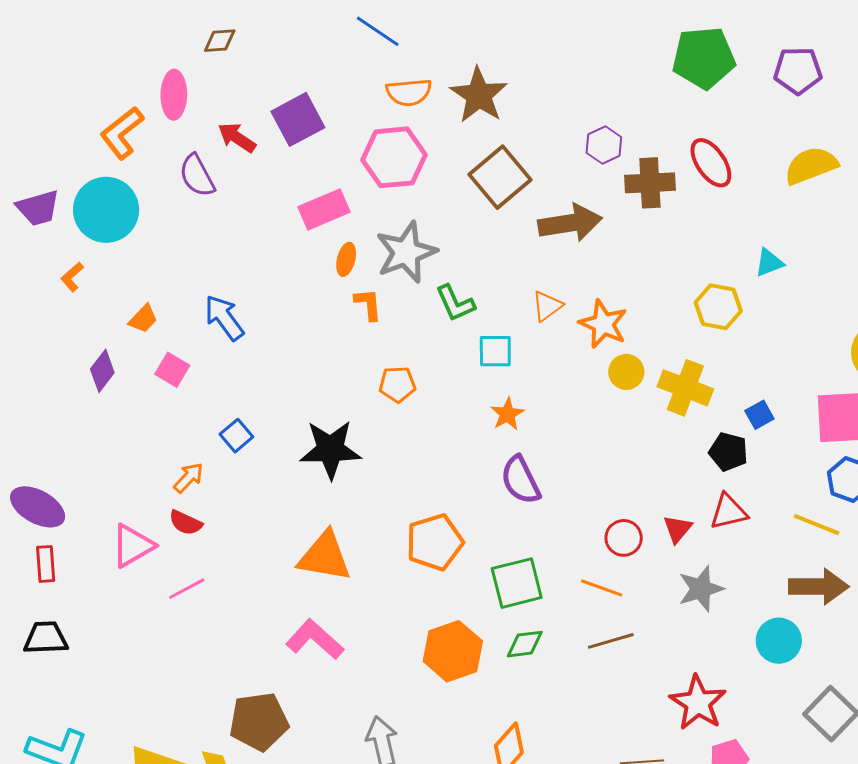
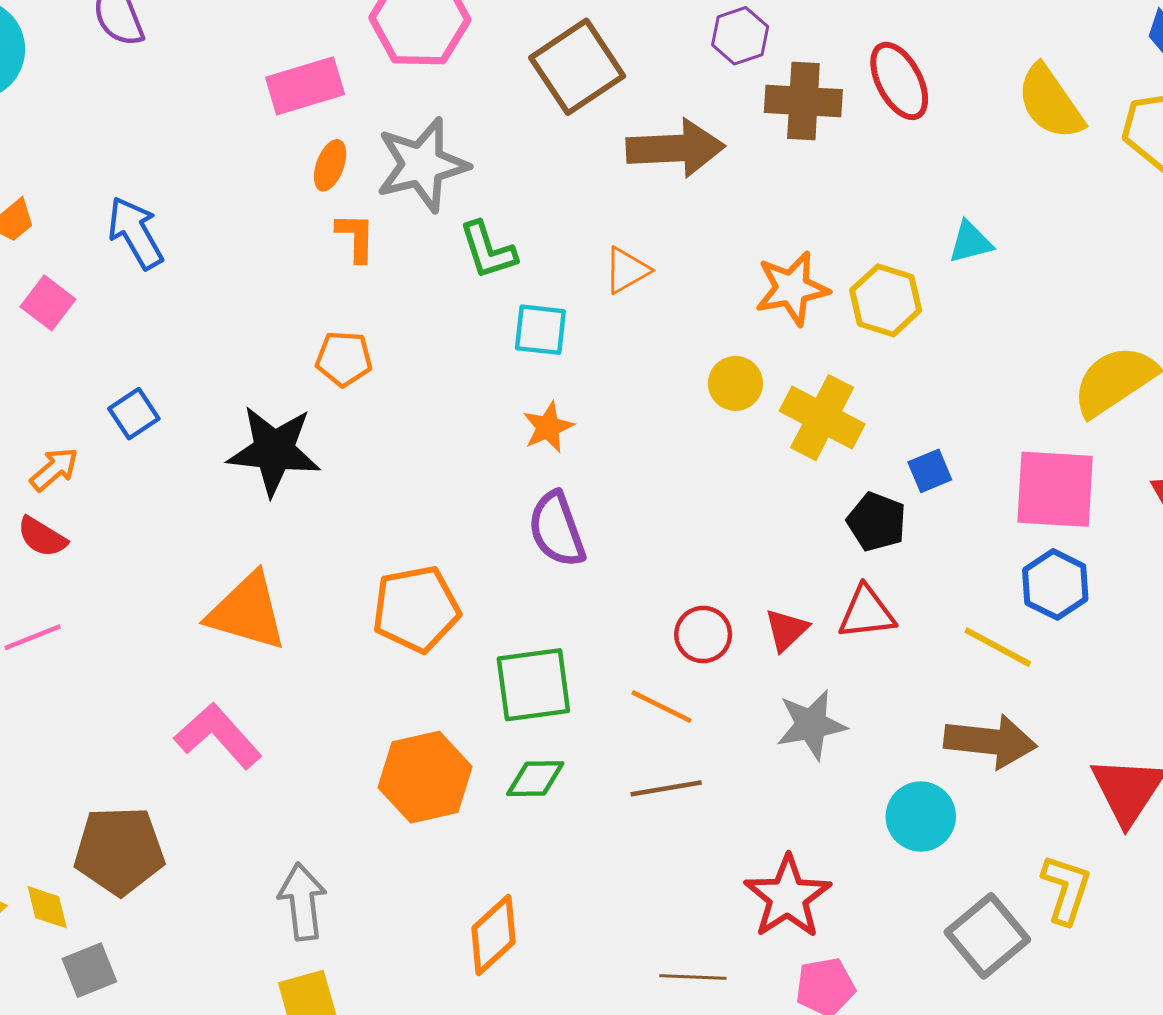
yellow semicircle: (811, 166) -> (1050, 102), turned -110
orange star: (603, 324) -> (792, 288), moved, turned 30
orange pentagon: (397, 384) -> (344, 359), moved

